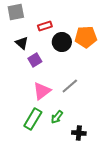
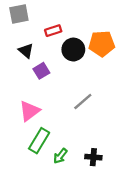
pink triangle: (42, 91) -> (30, 111), moved
green arrow: (57, 117) -> (60, 156), moved

